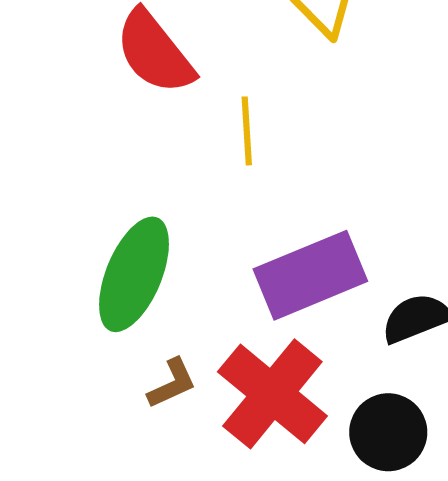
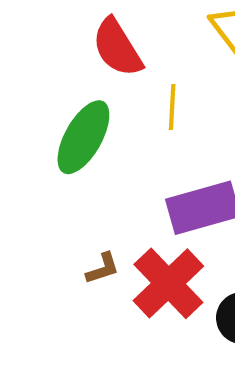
green ellipse: (134, 274) -> (83, 137), moved

